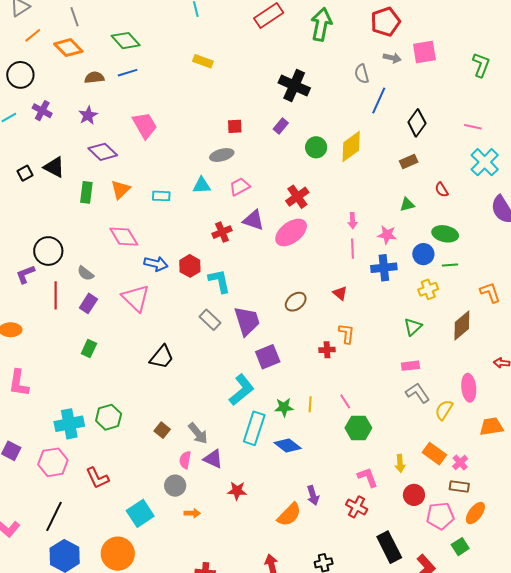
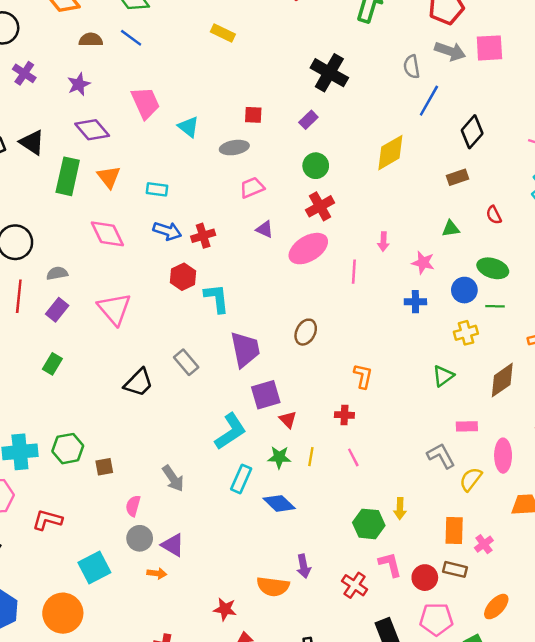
gray arrow: (392, 58) -> (450, 51), size x1.4
blue line: (128, 73) -> (131, 38), turned 48
green circle: (316, 147) -> (316, 166), moved
cyan triangle: (202, 185) -> (188, 127), moved, turned 36
orange triangle: (120, 189) -> (109, 177), turned -30
green rectangle: (86, 192) -> (68, 176), size x1.4
purple triangle: (253, 220) -> (265, 229), size x0.7
red cross: (222, 232) -> (203, 236), moved
pink line: (353, 249) -> (354, 272), moved
blue arrow: (156, 264) -> (167, 231), moved
blue cross: (384, 268) -> (415, 302), size x0.7
gray semicircle: (86, 273) -> (57, 273), turned 126
red triangle: (340, 293) -> (288, 420), moved
brown ellipse: (296, 302) -> (306, 332), turned -30
gray rectangle: (210, 320) -> (186, 362), moved
red cross: (327, 350) -> (344, 415), moved
pink rectangle: (410, 366) -> (467, 426), moved
cyan rectangle: (254, 428) -> (241, 479), size x0.7
green hexagon: (358, 428) -> (369, 524), moved
brown square: (162, 430) -> (104, 467), moved, turned 35
orange rectangle: (434, 454) -> (454, 530), turned 50
purple triangle: (213, 459) -> (173, 545), moved
pink semicircle: (185, 460) -> (133, 506), moved
yellow arrow: (400, 463) -> (400, 509), moved
pink L-shape: (368, 477) -> (390, 564), moved
red L-shape: (97, 478) -> (47, 520), turned 125
brown rectangle: (459, 486) -> (455, 569), moved
red star: (237, 491) -> (225, 609), moved
orange semicircle: (289, 515) -> (273, 586), turned 48
pink pentagon: (440, 516) -> (436, 619), moved

